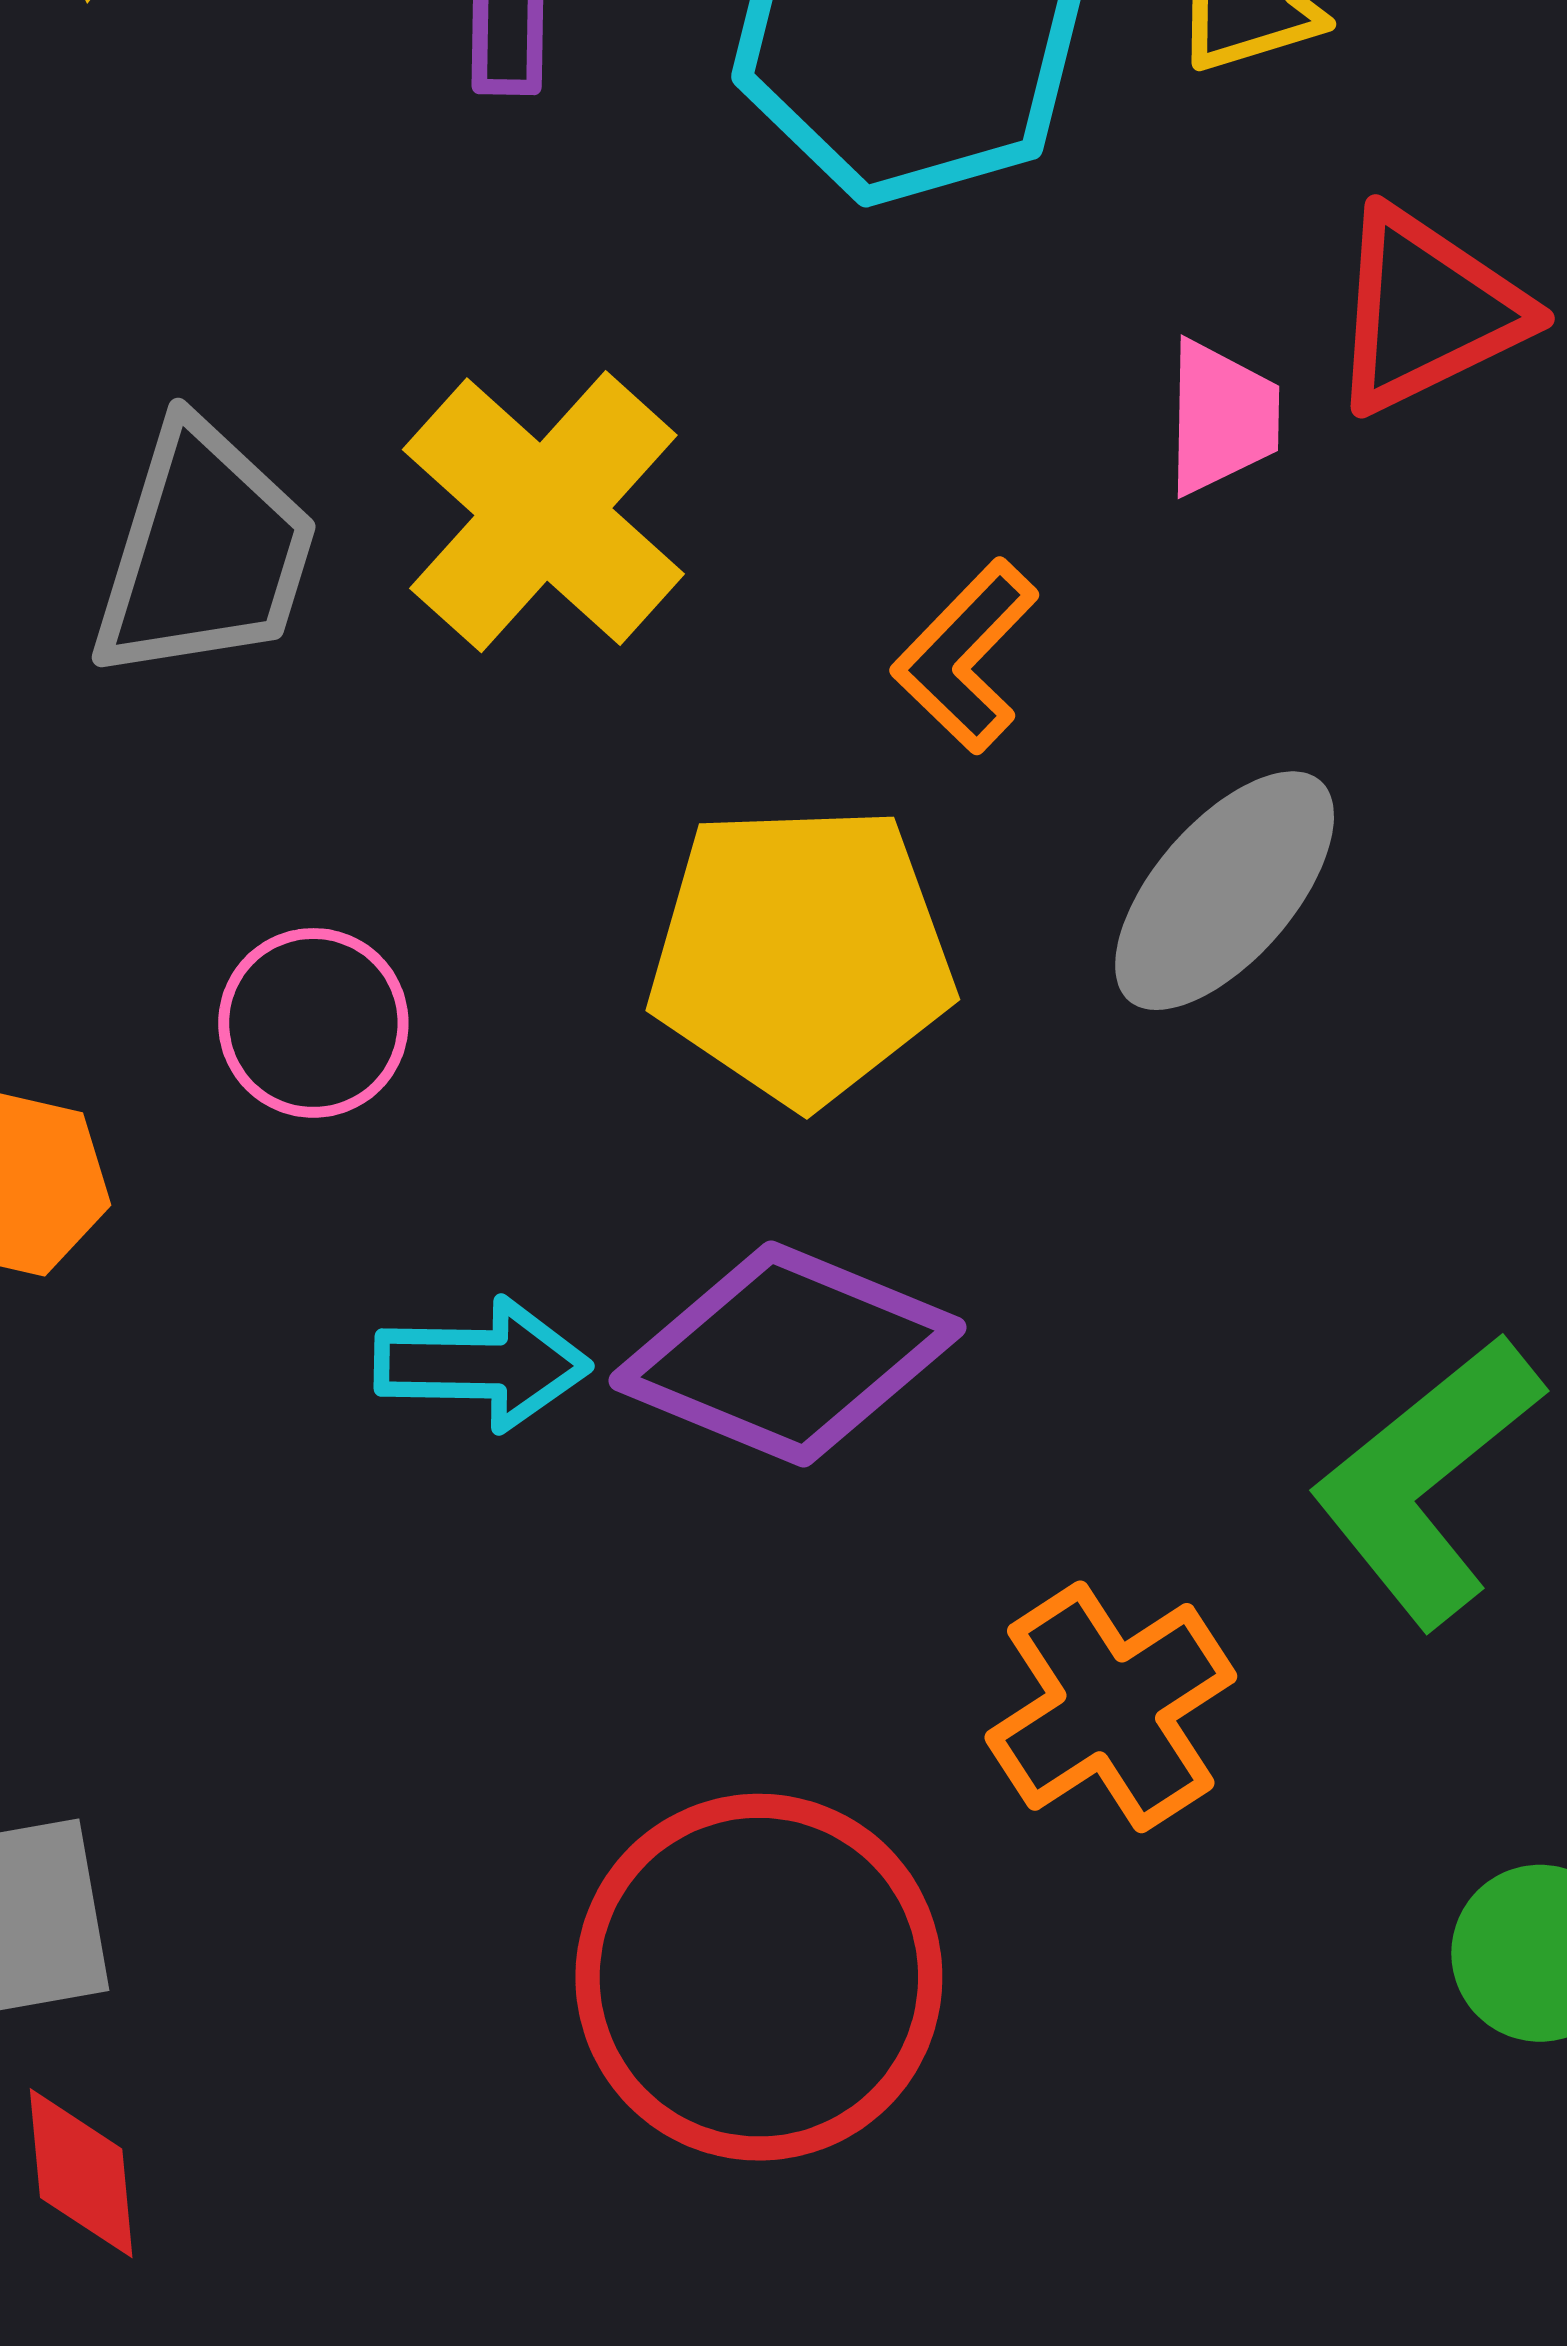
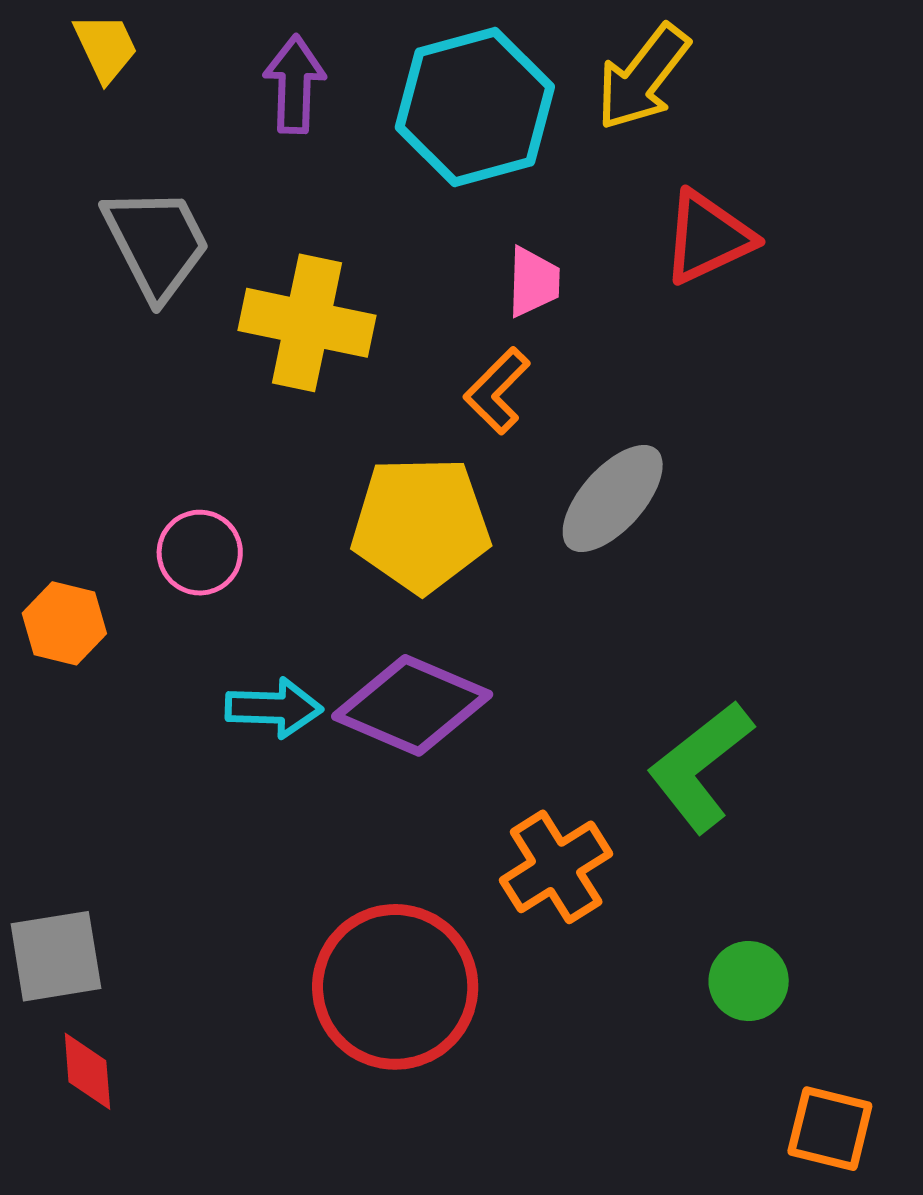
pink trapezoid: (1222, 417) -> (533, 282), moved
yellow cross: (543, 512) -> (307, 323), turned -31
gray trapezoid: (204, 552) -> (156, 243), moved, turned -45

